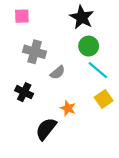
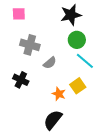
black star: (82, 17) -> (71, 15), turned 30
yellow square: (104, 99) -> (78, 86), moved
black semicircle: (46, 129) -> (53, 120), moved

